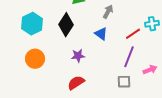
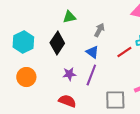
purple line: (129, 57) -> (91, 75), moved
gray square: (124, 82) -> (115, 100), size x1.5
red semicircle: (76, 83) -> (67, 101), turned 54

